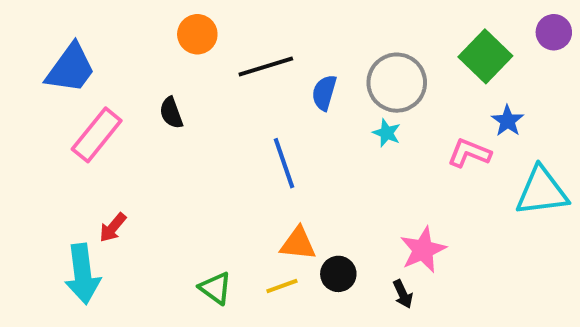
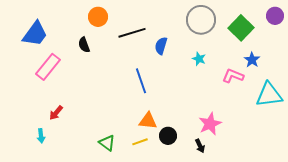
gray circle: (397, 83) -> (201, 20), moved
black semicircle: (171, 113) -> (84, 45), moved
cyan star: (387, 133) -> (199, 59), moved
cyan arrow: (83, 274) -> (41, 136), size x0.5

